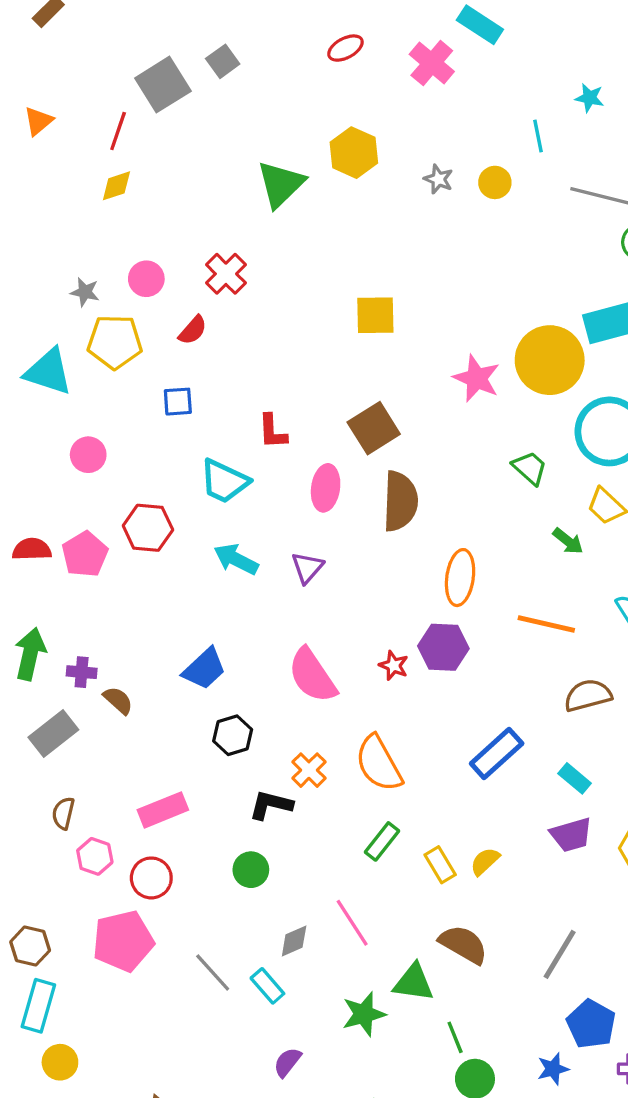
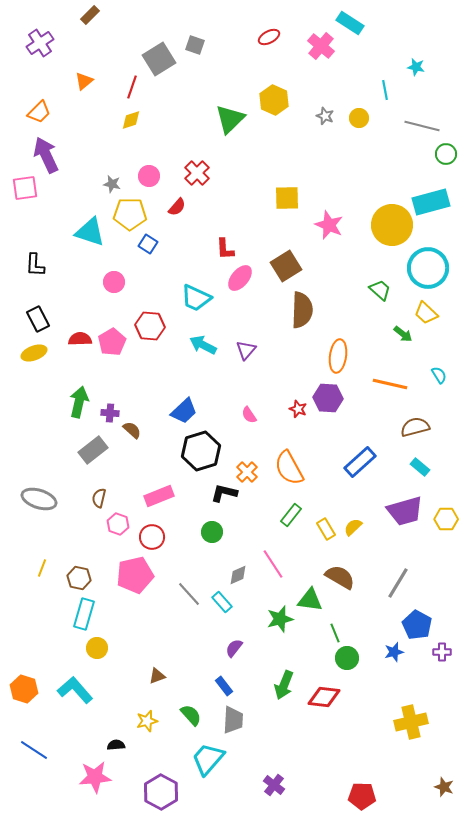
gray square: (223, 61) -> (195, 45), turned -36
pink star: (477, 378) -> (329, 225), moved
blue square: (178, 402) -> (148, 244), moved, turned 36
red L-shape: (272, 431) -> (225, 249), moved
pink ellipse: (326, 488) -> (240, 278), moved, turned 32
pink semicircle: (312, 675) -> (249, 415), size x0.5
black hexagon: (233, 735) -> (201, 451), size x1.6
cyan rectangle: (575, 778) -> (420, 467), moved
purple trapezoid: (571, 835) -> (405, 511), size x1.4

